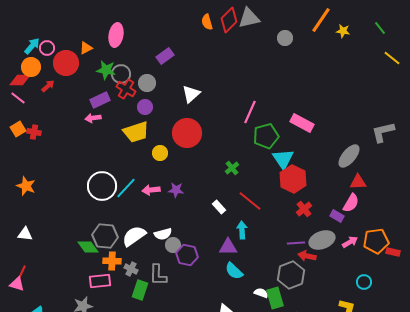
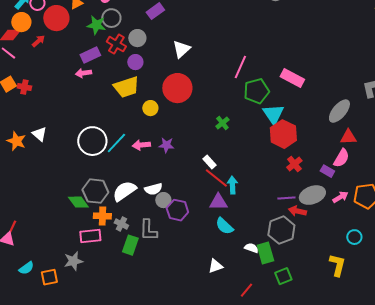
gray circle: (121, 74) -> (111, 18), moved
red line: (250, 201) -> (216, 178), moved
white triangle: (25, 234) -> (39, 134), moved, turned 35

